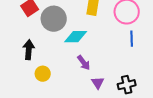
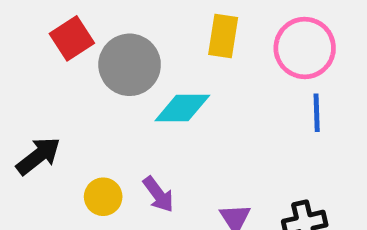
black arrow: (29, 50) -> (38, 156), moved, turned 48
purple arrow: (84, 63) -> (158, 194), moved

